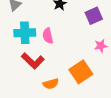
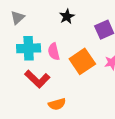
orange square: (81, 72) -> (82, 61), moved

